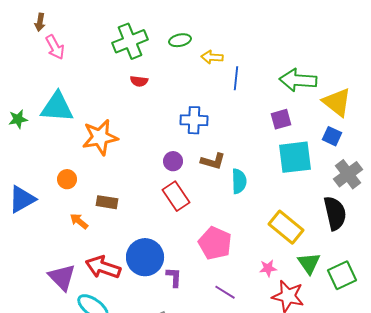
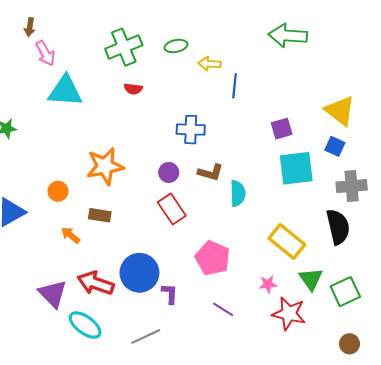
green arrow: (298, 80) -> (288, 36), moved
cyan triangle: (57, 107) -> (65, 91), moved
orange star: (100, 137) -> (105, 166), moved
gray cross: (348, 174) -> (352, 186), turned 32

